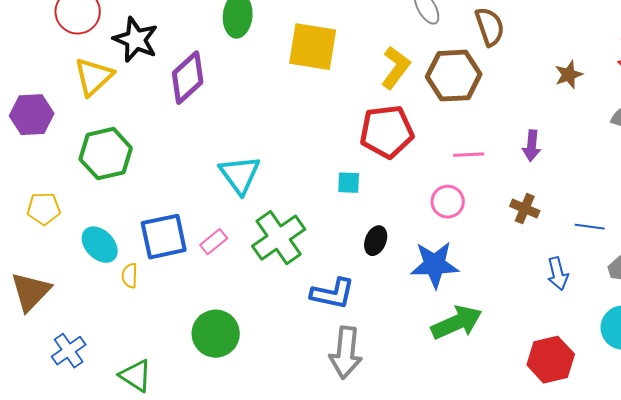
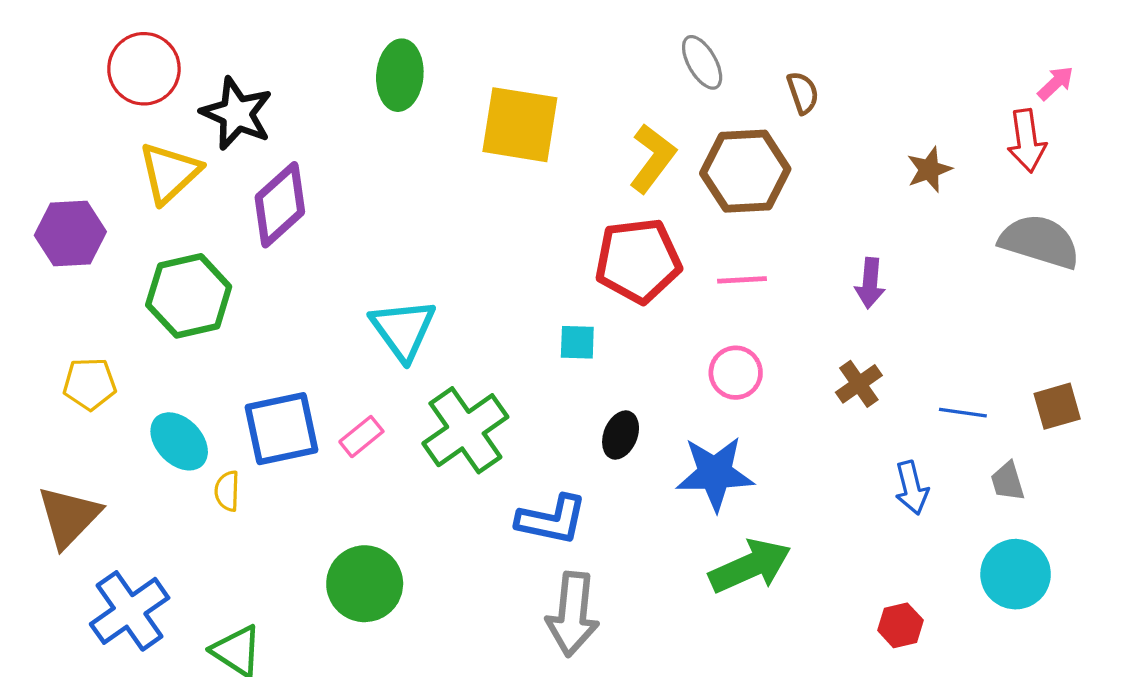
brown semicircle: (490, 27) -> (803, 93), size x0.7
purple diamond: (188, 78) -> (280, 205), moved
pink line: (469, 155) -> (742, 280), moved
brown cross: (525, 209) -> (859, 384), turned 32
blue cross: (69, 351) -> (130, 611), size x1.4
red hexagon: (551, 360) -> (900, 625), size x0.6

